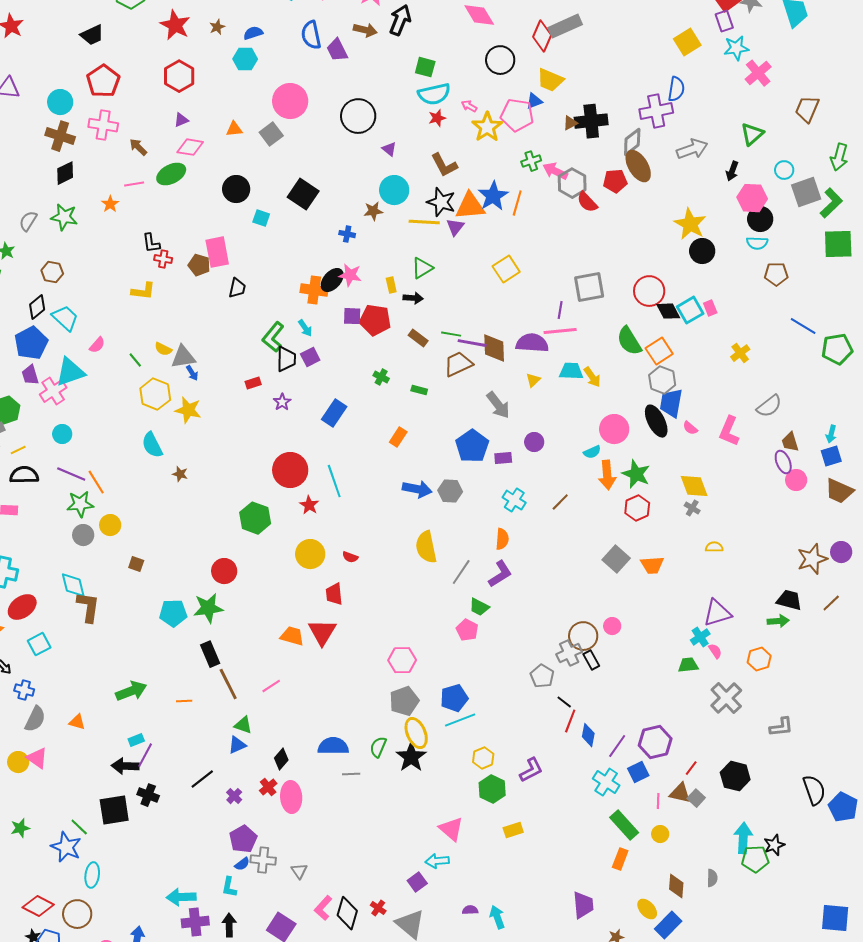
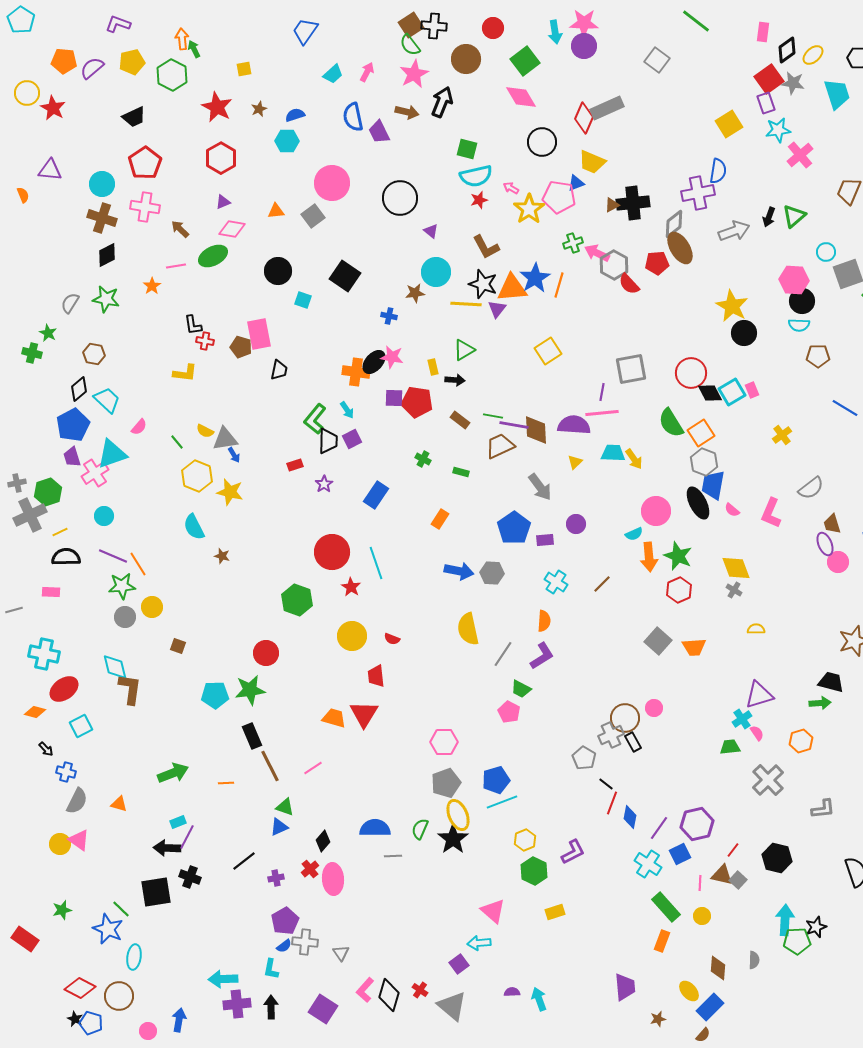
black arrow: (732, 171) -> (769, 217), moved
purple cross: (234, 796) -> (276, 878), turned 35

